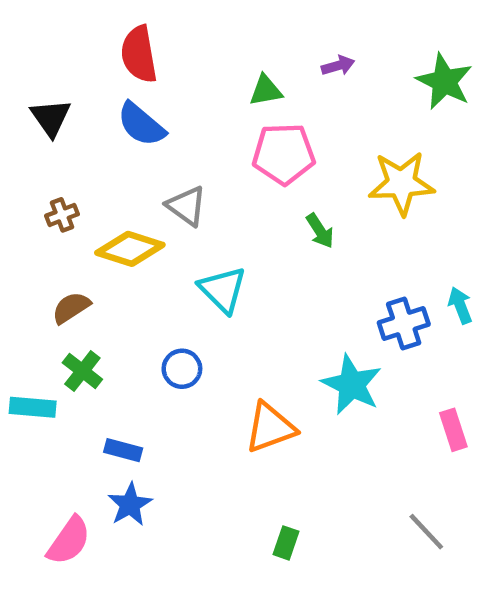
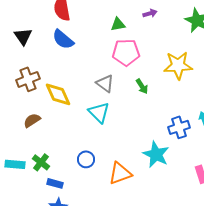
gray triangle: (186, 206) -> (105, 83), moved
brown cross: (62, 215) -> (28, 79), size x1.6
yellow diamond: (130, 249) -> (58, 94), turned 48
blue circle: (182, 369) -> (86, 159), moved
green cross: (82, 371) -> (41, 162), moved

